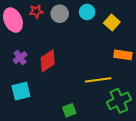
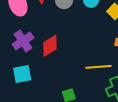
purple cross: (20, 58) -> (23, 41), size x1.5

